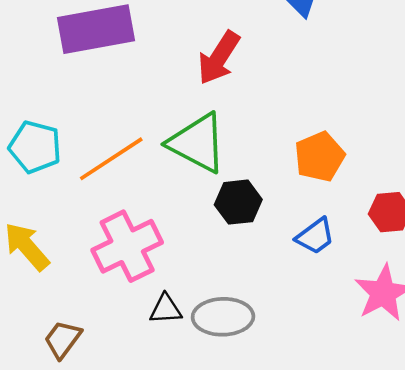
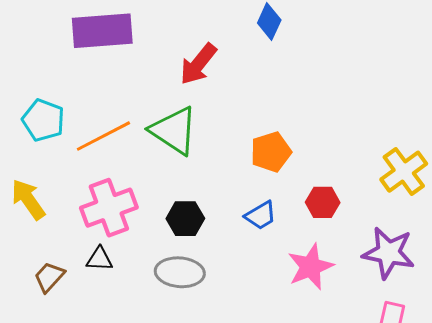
black hexagon: (238, 202) -> (185, 219), moved
black triangle: (166, 309) -> (99, 259), moved

